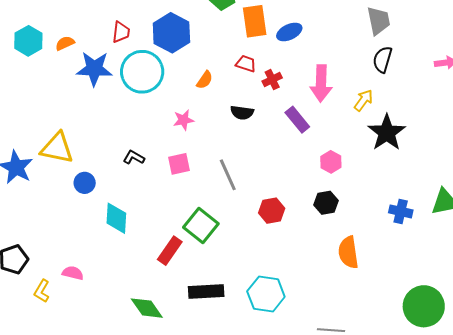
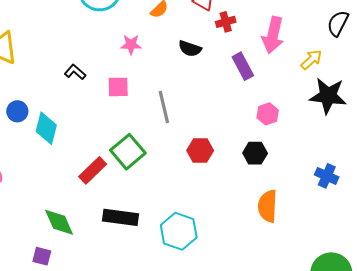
black star: (387, 133) -> (328, 96), turned 30
blue circle: (85, 183) -> (17, 111), moved

